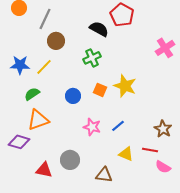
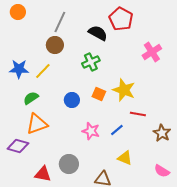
gray line: (45, 19) -> (60, 22), moved
pink cross: (165, 48) -> (152, 52), moved
red line: (150, 150) -> (138, 114), moved

